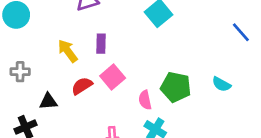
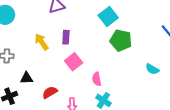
red semicircle: (82, 86) -> (50, 92), moved
green pentagon: (176, 87) -> (121, 40), moved

